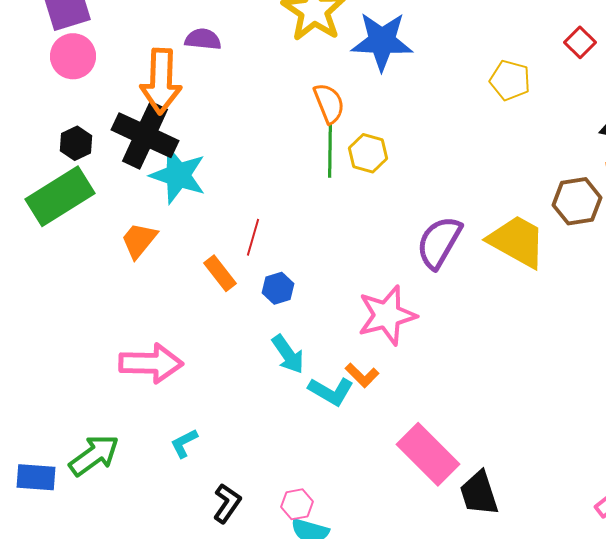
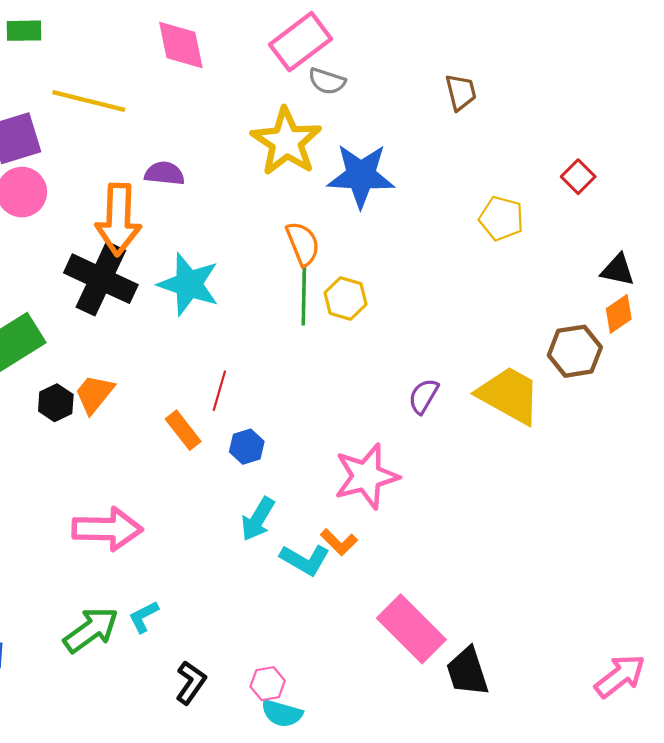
black hexagon: (76, 143) -> (56, 403), moved
cyan star: (178, 175) -> (189, 284), moved
purple semicircle: (439, 242) -> (423, 396), size x0.6
cyan arrow: (288, 354) -> (258, 519), turned 66
green arrow: (94, 455) -> (91, 630), moved

